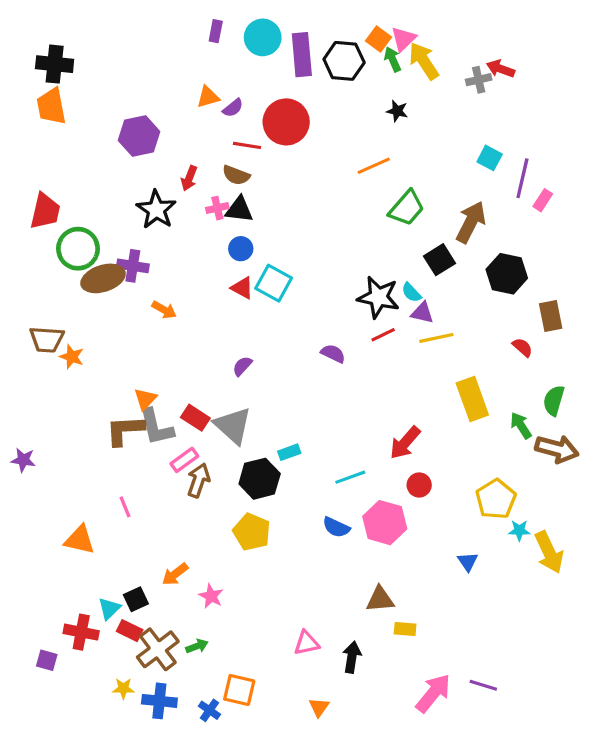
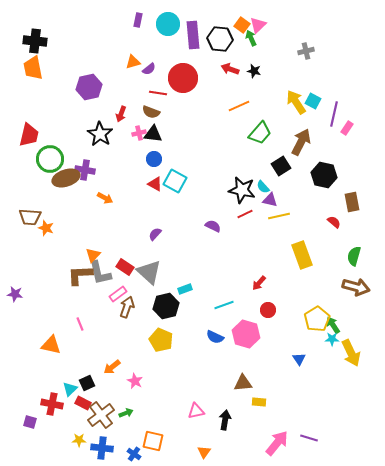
yellow arrow: (424, 61) -> (296, 102), moved
red arrow: (501, 69) -> (230, 69), moved
green arrow: (521, 426) -> (333, 325), moved
red arrow: (405, 443) -> (259, 283), size x0.7

